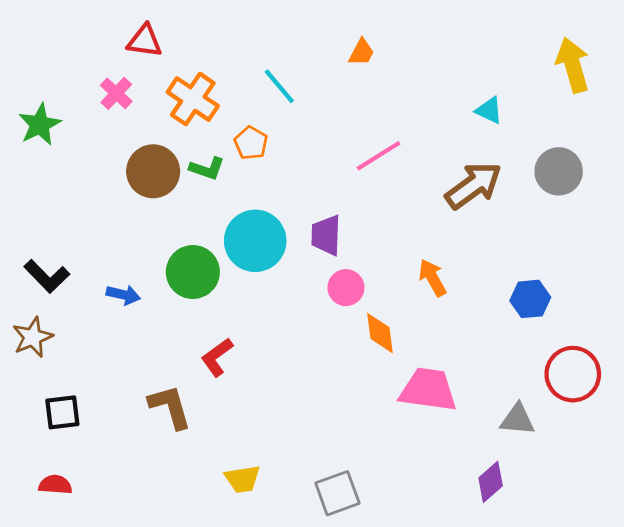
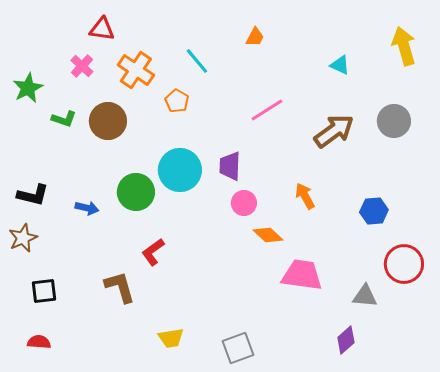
cyan triangle: (489, 110) -> (340, 65), moved
green L-shape: (207, 169) -> (64, 119), moved
black L-shape: (47, 276) -> (33, 195), turned -32
orange diamond: (380, 333) -> (268, 235), turned -40

